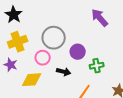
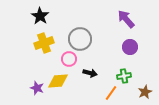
purple circle: (78, 52) -> (130, 47), moved
purple star: (11, 65) -> (37, 88), moved
green cross: (97, 66) -> (124, 76), moved

